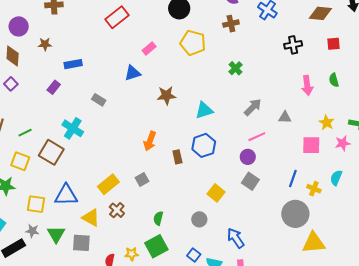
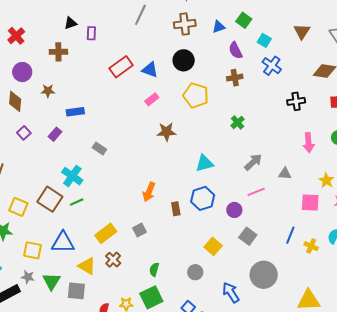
blue triangle: (133, 73) -> (150, 70), moved, turned 36
purple square: (11, 84) -> (24, 133), moved
brown star: (166, 95) -> (166, 132), moved
green line: (25, 133) -> (77, 202), moved
purple circle: (248, 157) -> (234, 210), moved
gray circle: (295, 214) -> (264, 275), moved

